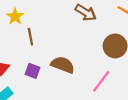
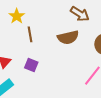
brown semicircle: (63, 65) -> (68, 37), moved, turned 145

